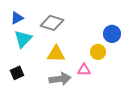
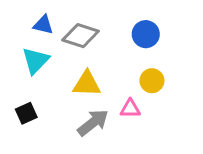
blue triangle: (17, 18) -> (43, 25), moved, turned 40
blue circle: (112, 34) -> (146, 34), moved
gray arrow: (60, 79) -> (93, 123), turned -30

